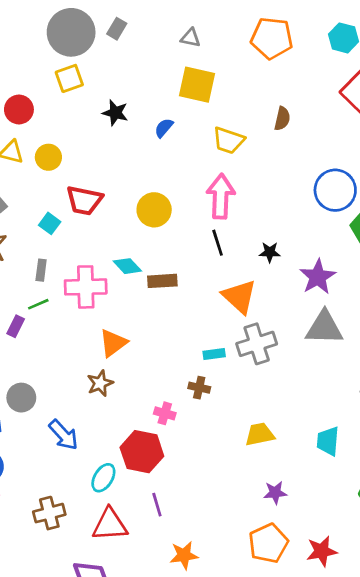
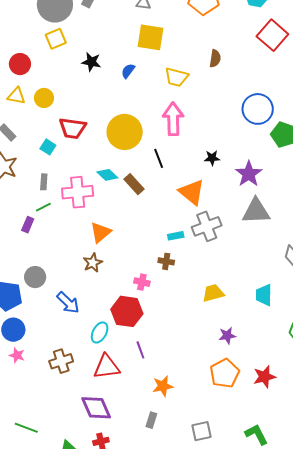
yellow circle: (154, 210) -> (125, 132), size x1.4
black line: (218, 243) -> (159, 158), moved
brown rectangle: (162, 281) -> (134, 184), turned 55

